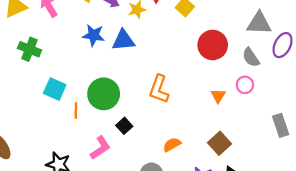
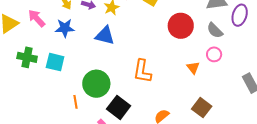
blue star: (93, 35) -> (65, 28), moved
blue triangle: (123, 40) -> (105, 36), turned 30
cyan square: (55, 89) -> (55, 62), moved
black square: (124, 126) -> (119, 107), size x1.6

